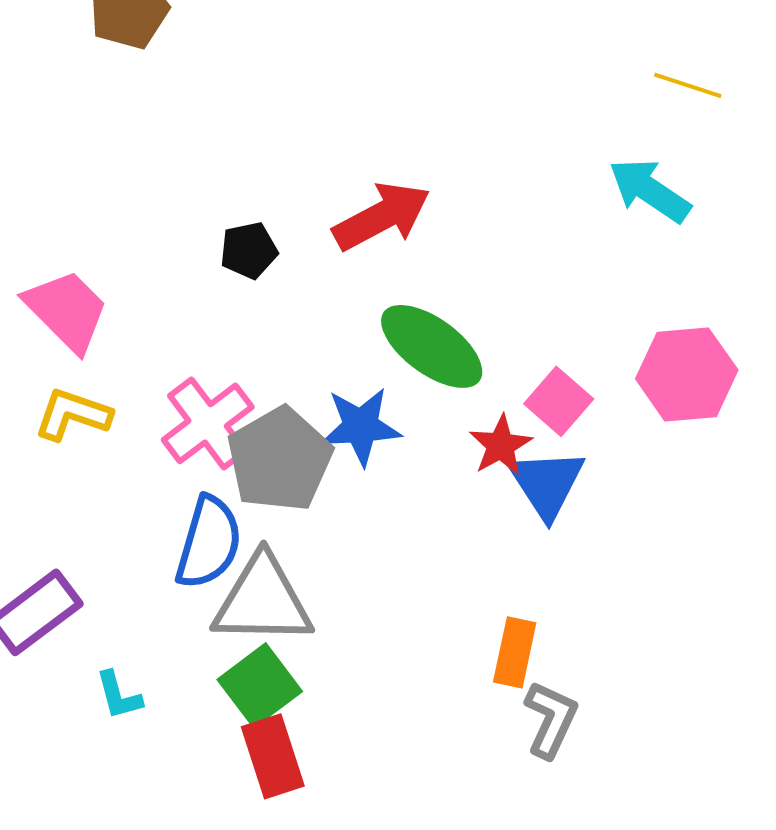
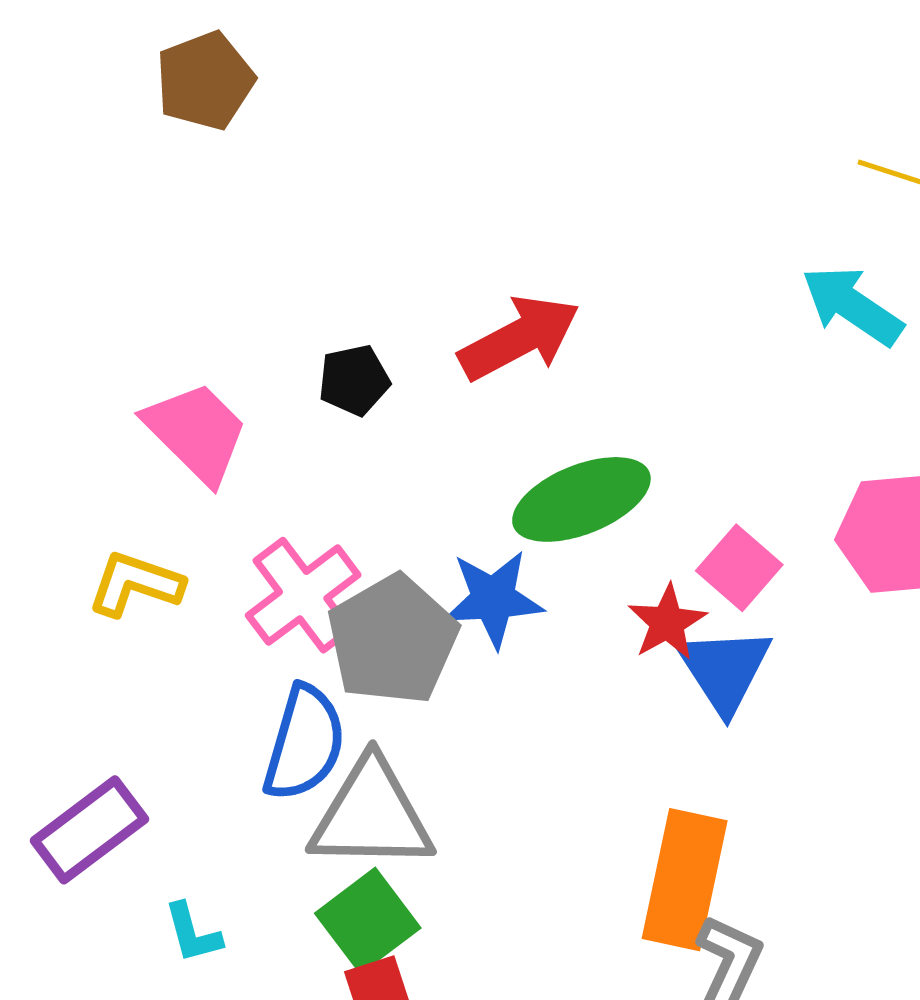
pink trapezoid: (67, 310) -> (196, 432), moved
green ellipse: (432, 346) -> (581, 499), turned -58
orange rectangle: (515, 652) -> (685, 880), size x1.6

